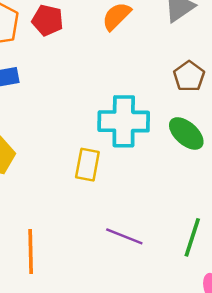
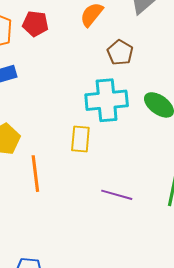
brown pentagon: (189, 76) -> (120, 52), moved
orange line: (31, 252) -> (35, 174), moved

